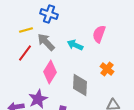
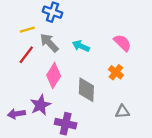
pink semicircle: (99, 34) -> (122, 43), moved, turned 114

